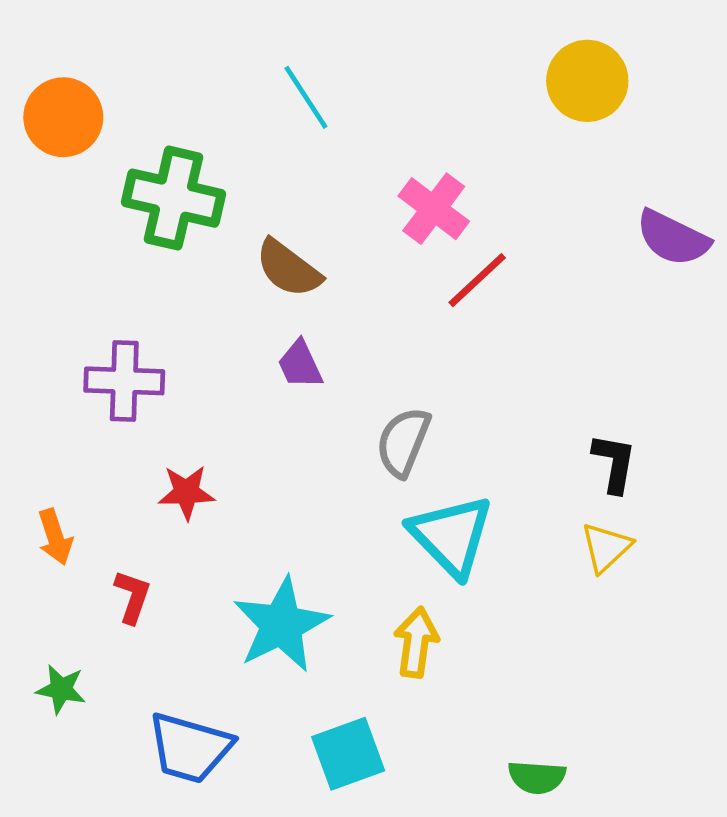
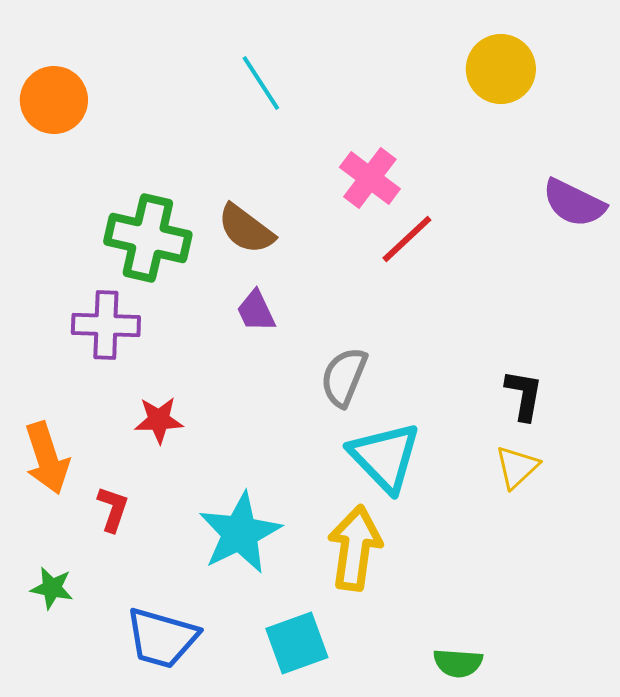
green cross: (173, 198) -> (148, 238), moved
orange arrow: (55, 537) -> (47, 458), size x1.5
yellow arrow: (416, 642) -> (355, 548), size x1.4

